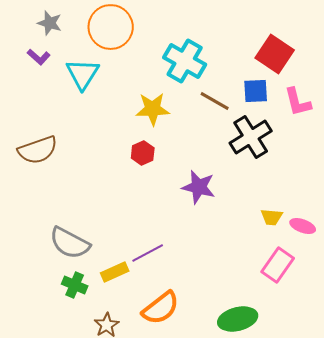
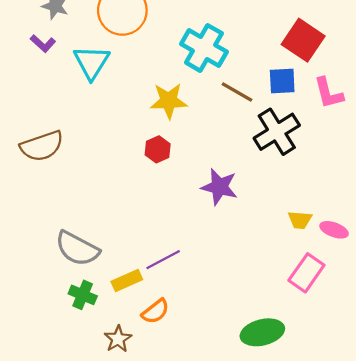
orange semicircle: (161, 308) -> (155, 311), moved, size x0.7

